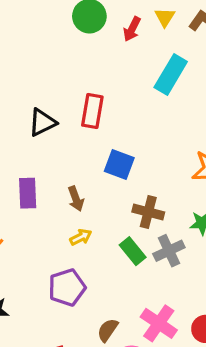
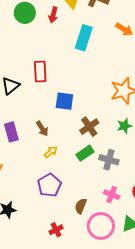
brown cross: (148, 212) -> (89, 127), turned -36
green rectangle: (133, 251) -> (85, 153), turned -72
gray cross: (169, 251) -> (109, 160), moved, turned -36
pink cross: (159, 323) -> (112, 195), size x0.7

